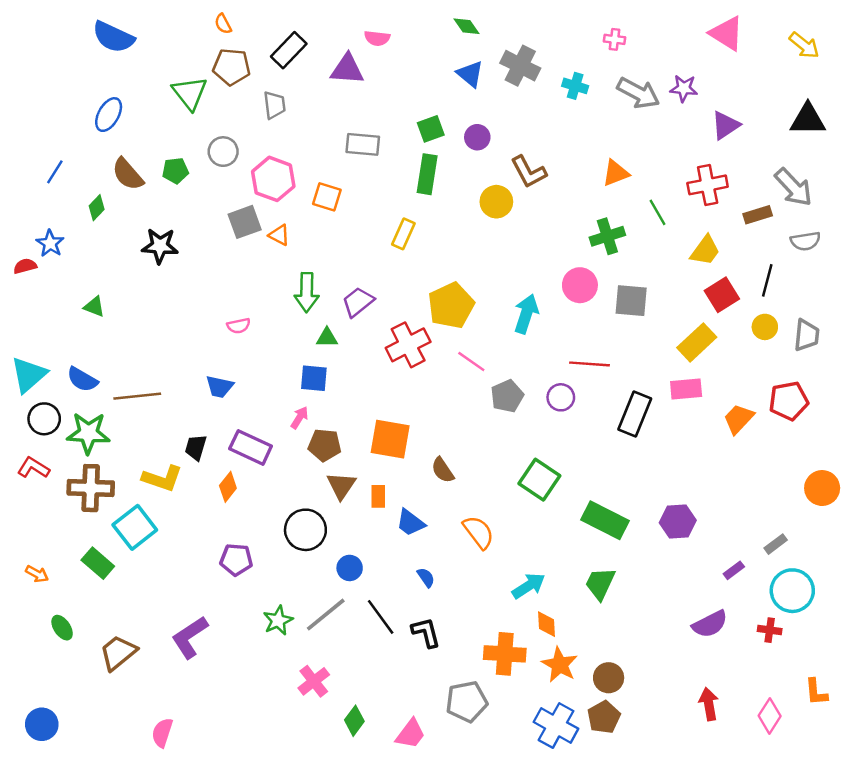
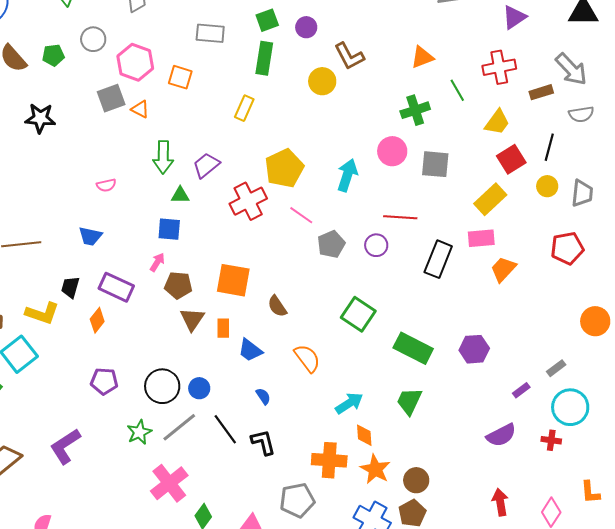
orange trapezoid: (739, 419) -> (503, 269), moved
black circle: (305, 530) -> (162, 386), moved
pink cross: (314, 681) -> (169, 483), size x1.4

